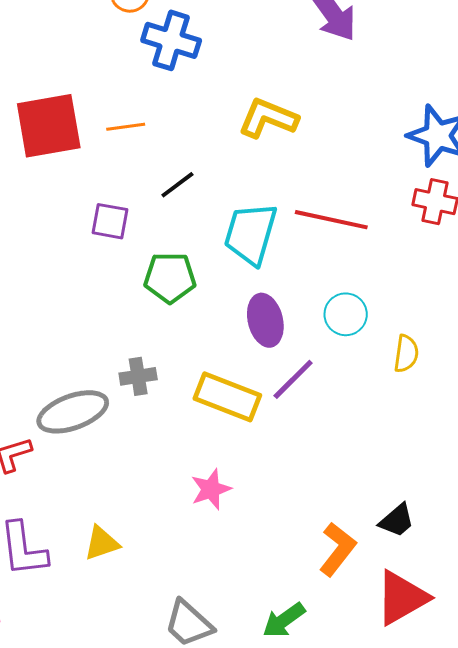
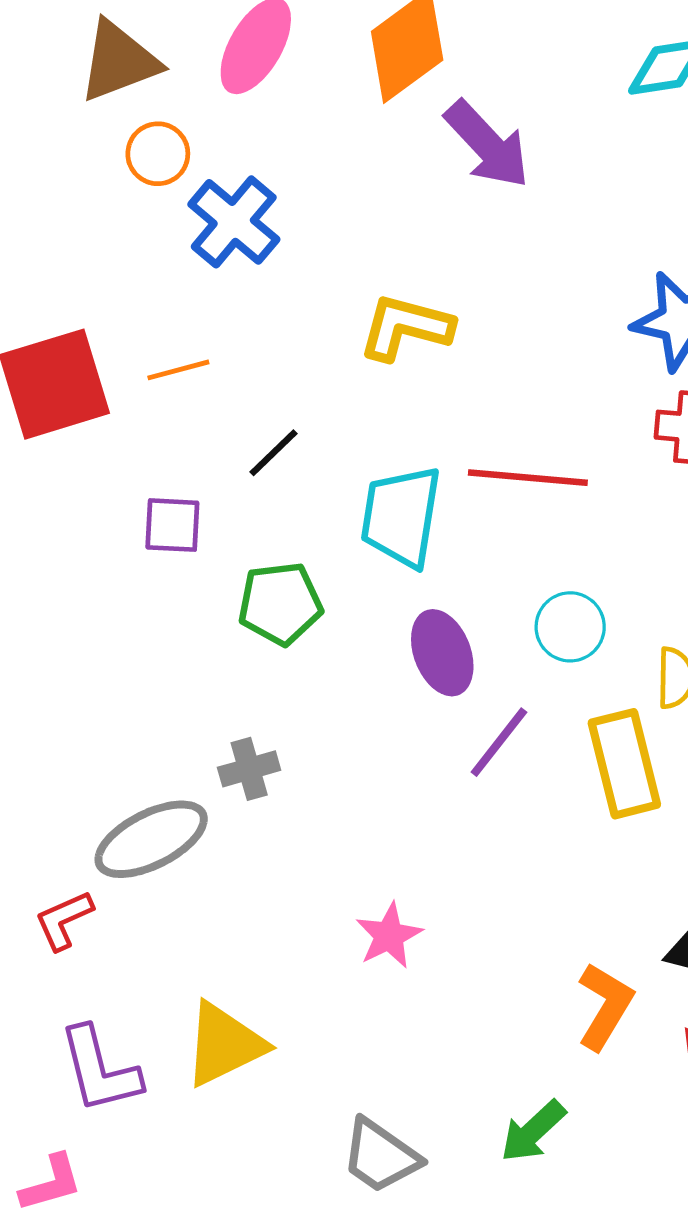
blue cross: (171, 40) -> (234, 222), turned 30
yellow rectangle: (227, 397) -> (624, 764), moved, turned 62
yellow triangle: (102, 543) -> (224, 1044), size x1.5

